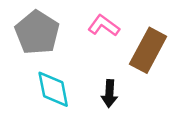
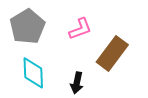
pink L-shape: (104, 26) -> (80, 29), turned 115

